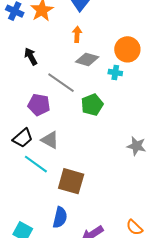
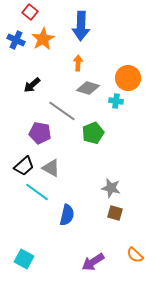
black arrow: (31, 56) -> (32, 85), turned -102
gray star: (136, 146) -> (111, 188), moved
brown square: (71, 181) -> (115, 213), moved, size x0.6
blue semicircle: (60, 217) -> (67, 215), moved

